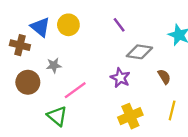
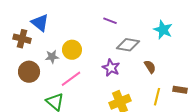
yellow circle: (68, 25) -> (72, 50), moved
purple line: (119, 25) -> (110, 21), turned -32

